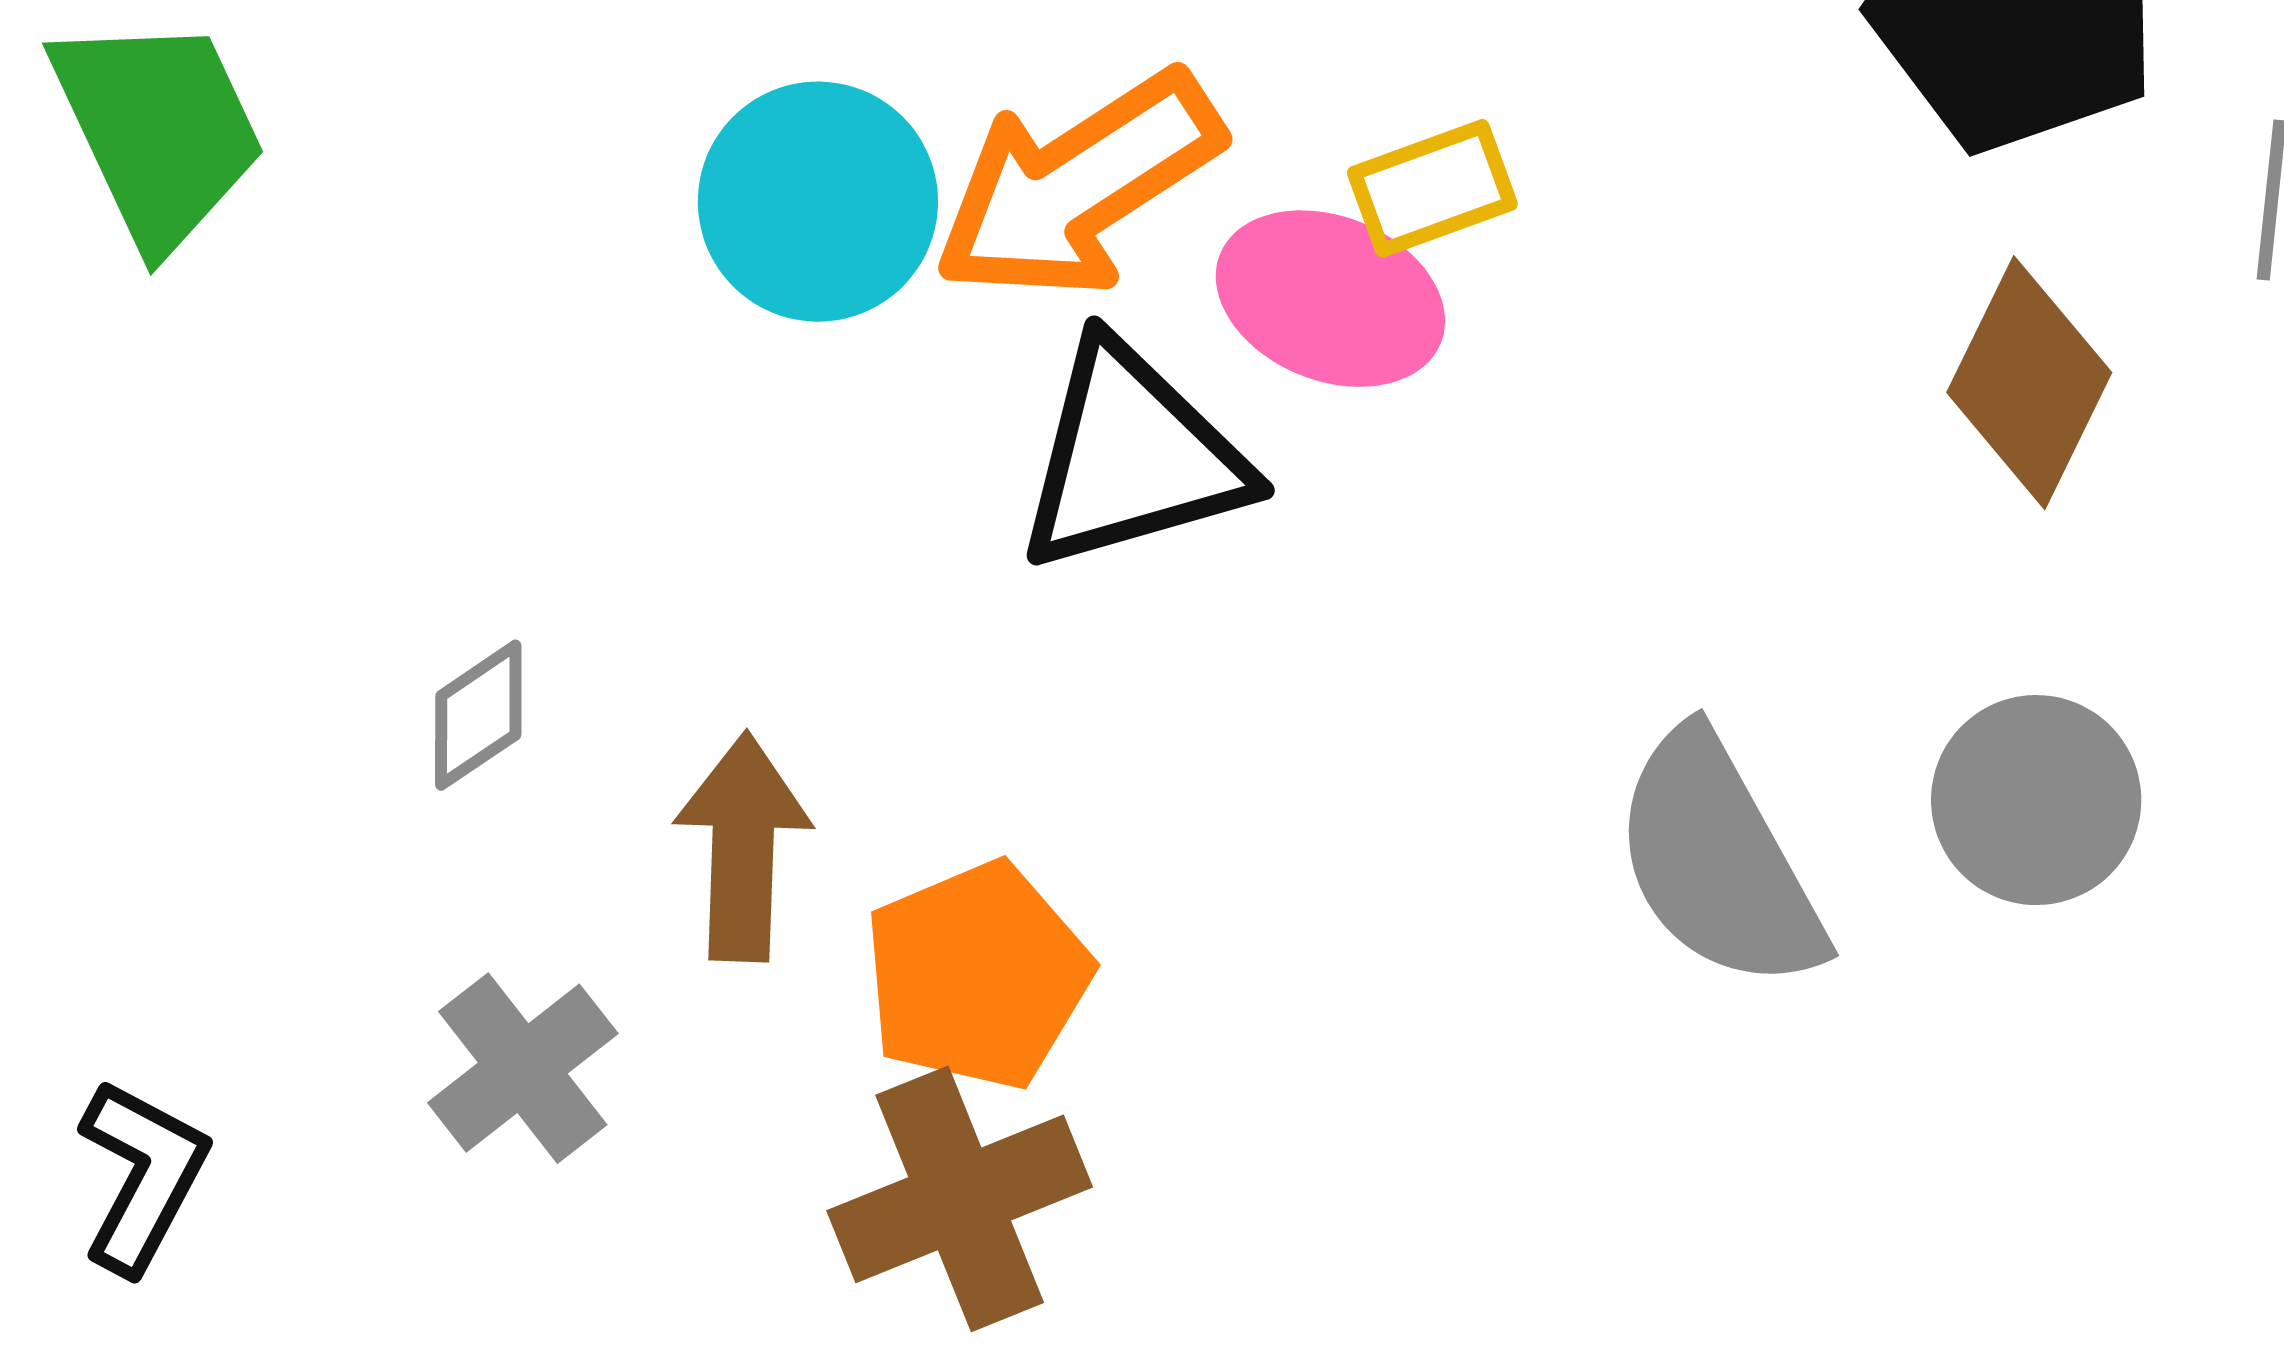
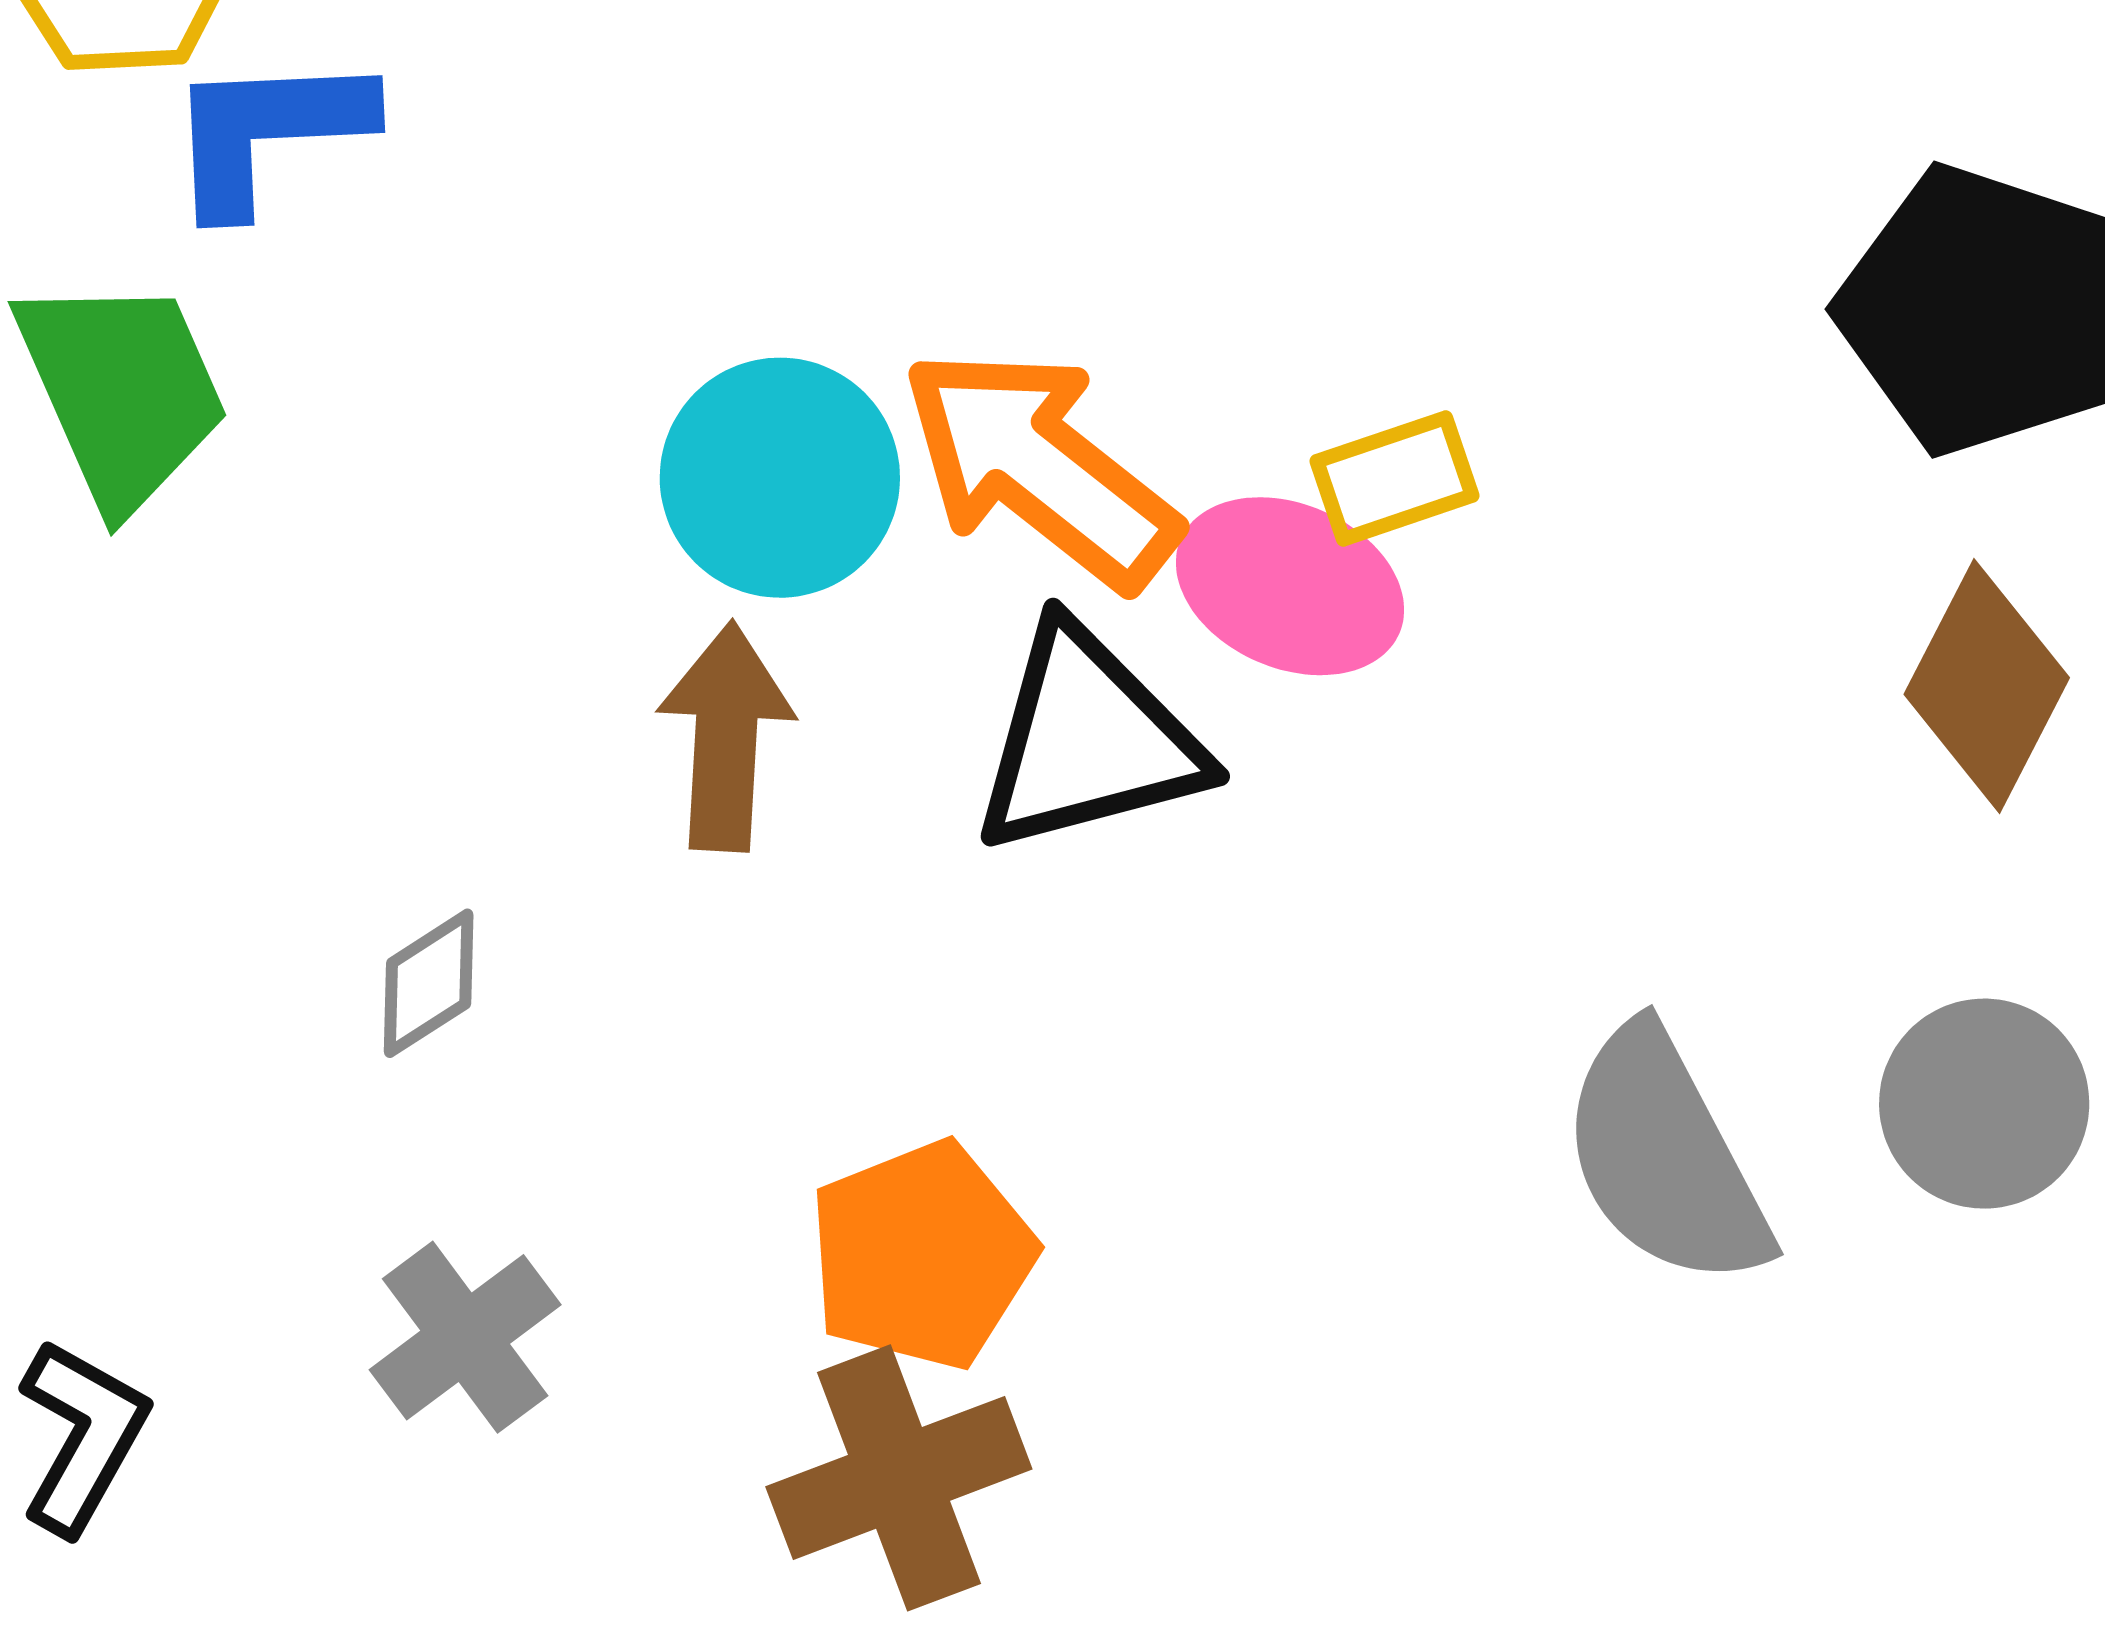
orange arrow: (1078, 186) -> (1040, 468), turned 70
brown arrow: (743, 847) -> (726, 737), moved

